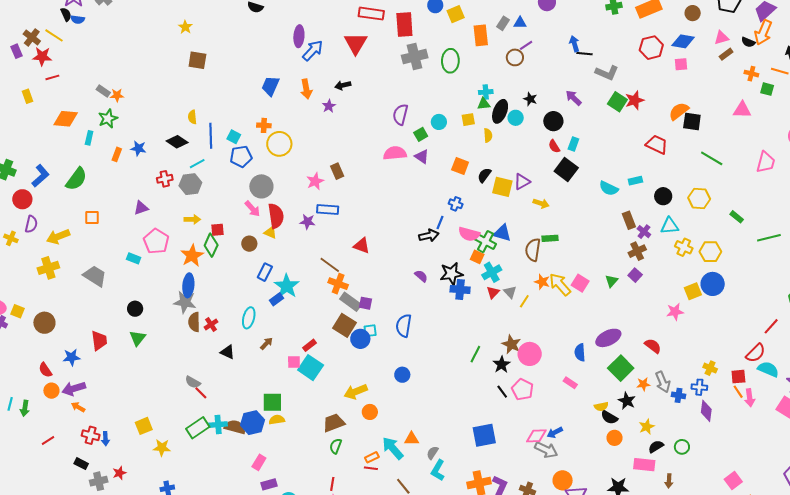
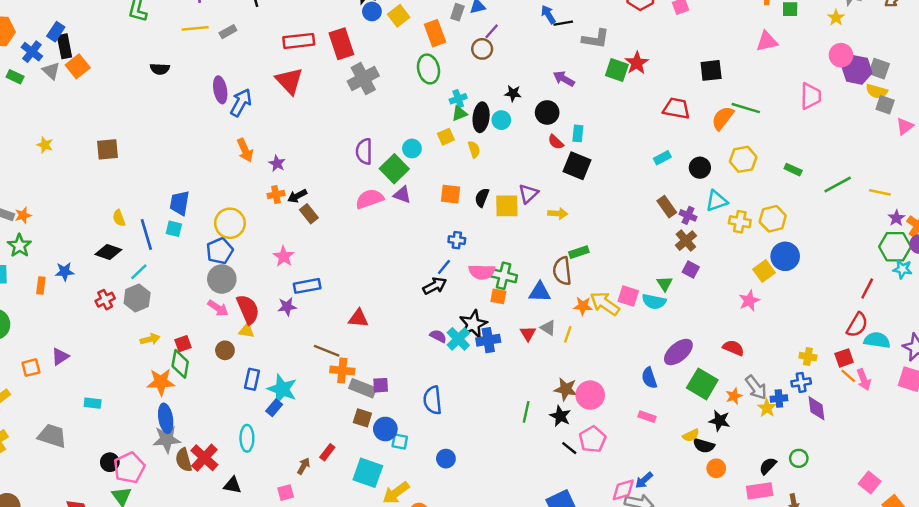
yellow star: (185, 27) -> (45, 145), moved
green ellipse: (450, 61) -> (428, 69), moved
black arrow: (343, 85) -> (297, 196), moved
blue trapezoid: (270, 86) -> (180, 203), moved
orange semicircle: (679, 111) -> (723, 118), moved
orange cross: (264, 125) -> (276, 195), moved
green square: (421, 134) -> (394, 169), size x1.6
blue pentagon: (241, 157) -> (220, 251), moved
brown rectangle: (337, 171) -> (309, 214), moved
cyan semicircle: (609, 188) -> (654, 302), moved
purple triangle: (141, 208) -> (60, 357), moved
blue line: (440, 222) -> (444, 267), turned 32
blue triangle: (502, 233) -> (540, 292), moved
pink pentagon: (156, 241) -> (129, 468), moved, turned 30
orange star: (192, 256) -> (161, 382), turned -30
cyan cross: (492, 272) -> (458, 339), moved
red cross: (211, 325) -> (204, 458), size x1.6
brown square: (344, 325) -> (362, 418), size x0.7
cyan square: (370, 331) -> (400, 441), moved, turned 32
brown arrow: (267, 344) -> (304, 466), moved
pink square: (294, 362) -> (286, 493), moved
cyan square: (311, 368) -> (368, 473), moved
pink pentagon: (522, 389) -> (593, 439), turned 30
yellow star: (647, 427) -> (767, 408), moved

